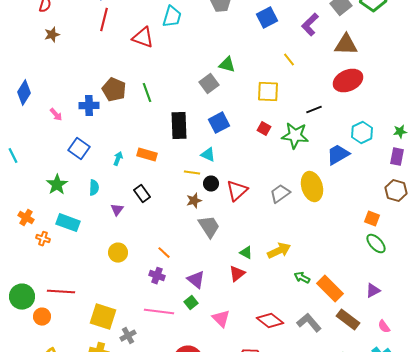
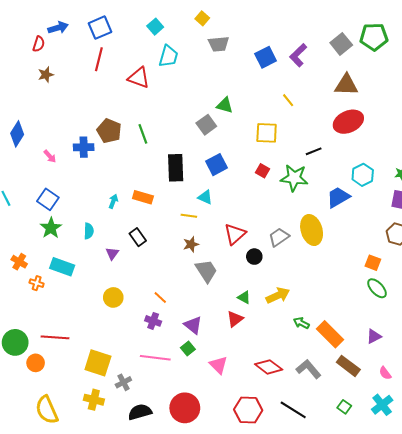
purple L-shape: (310, 25) -> (298, 55), moved
blue square: (79, 149) -> (48, 199), moved
black circle: (211, 184) -> (254, 257), moved

